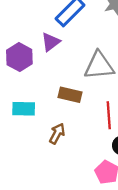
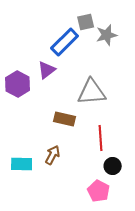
cyan rectangle: (24, 109) -> (22, 164), moved

